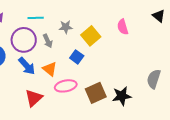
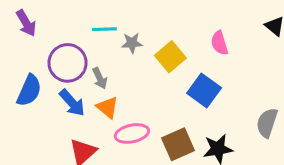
cyan line: (36, 18) -> (104, 29), moved
gray arrow: (48, 41) -> (100, 78), moved
blue square: (77, 57) -> (204, 91), moved, size x1.5

